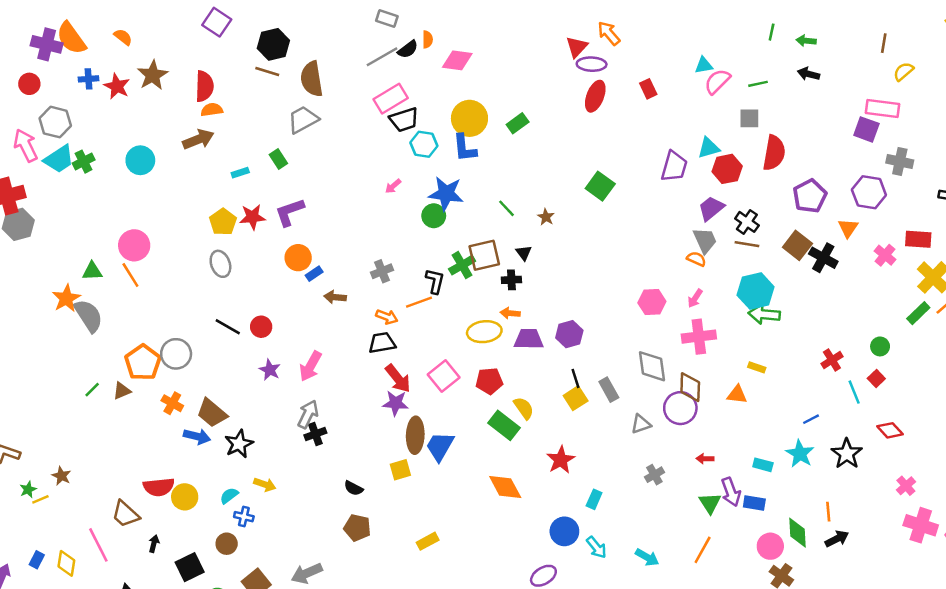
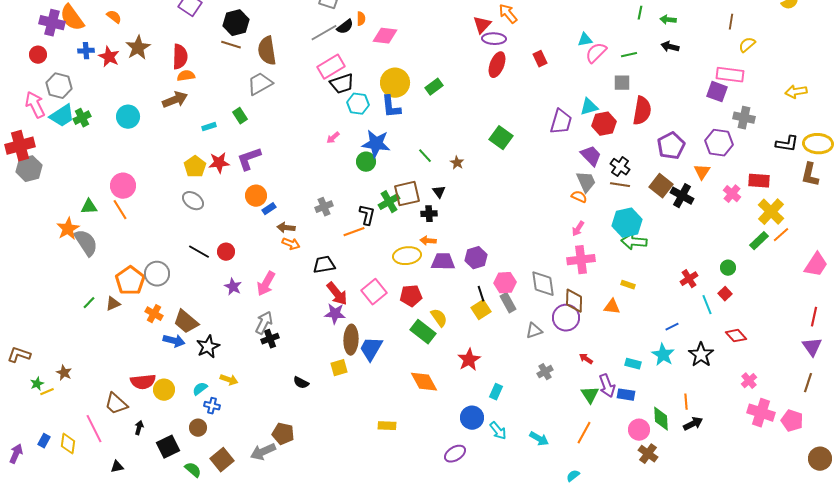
purple trapezoid: (711, 208) -> (591, 156), turned 85
gray ellipse: (220, 264) -> (193, 201), turned -35
pink hexagon: (652, 302) -> (505, 283), moved
orange arrow: (387, 317) -> (291, 244), moved
red arrow: (705, 459) -> (586, 359), turned 32
brown pentagon: (357, 528) -> (283, 434), moved
yellow rectangle: (428, 541) -> (387, 426), moved, turned 30

